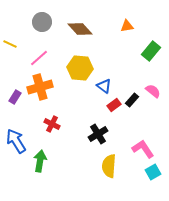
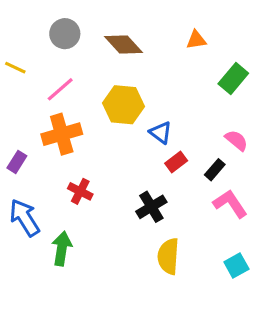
purple rectangle: (15, 97) -> (17, 162), moved
black rectangle: (132, 100) -> (215, 170), moved
pink L-shape: (143, 149) -> (230, 204), moved

